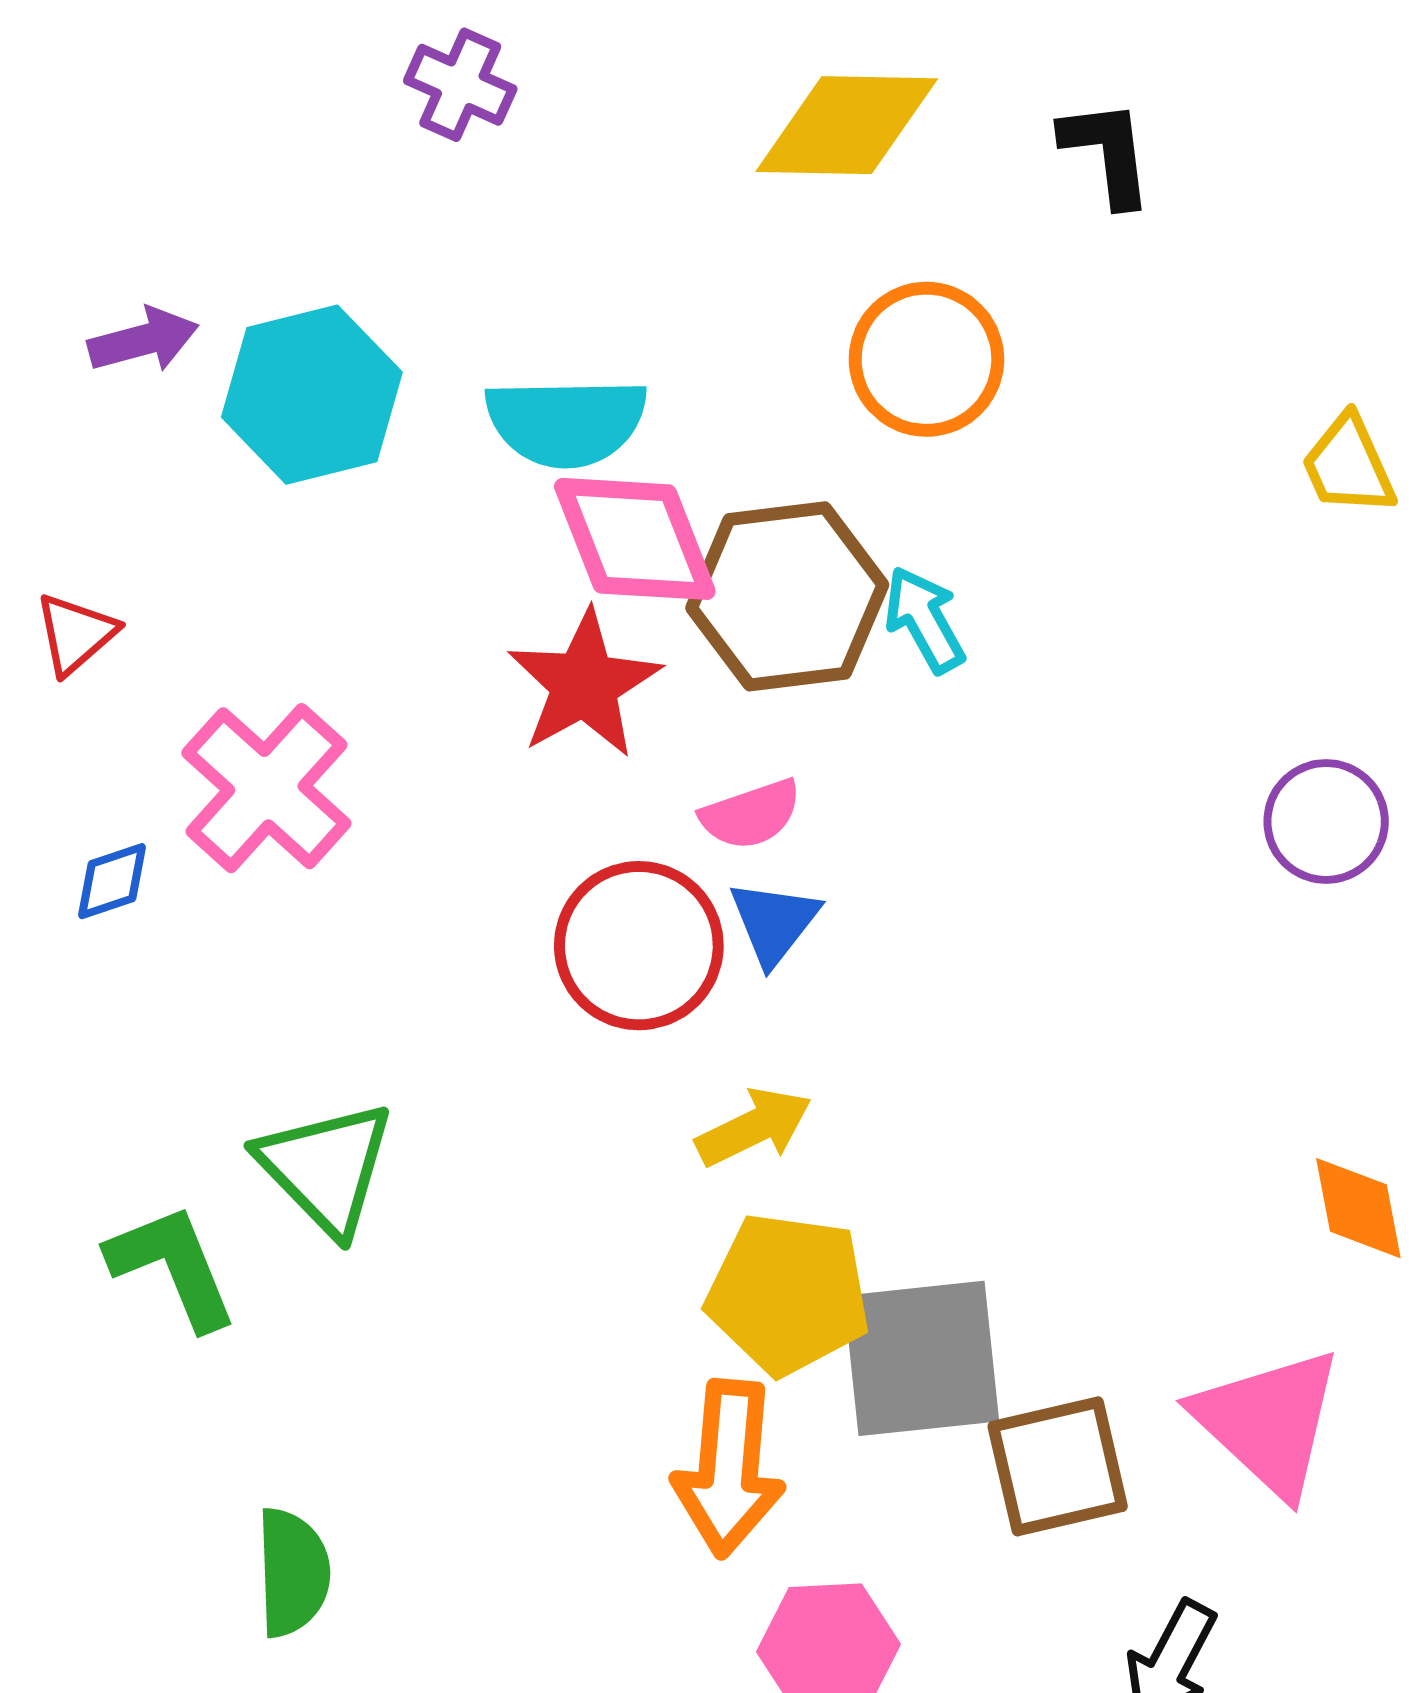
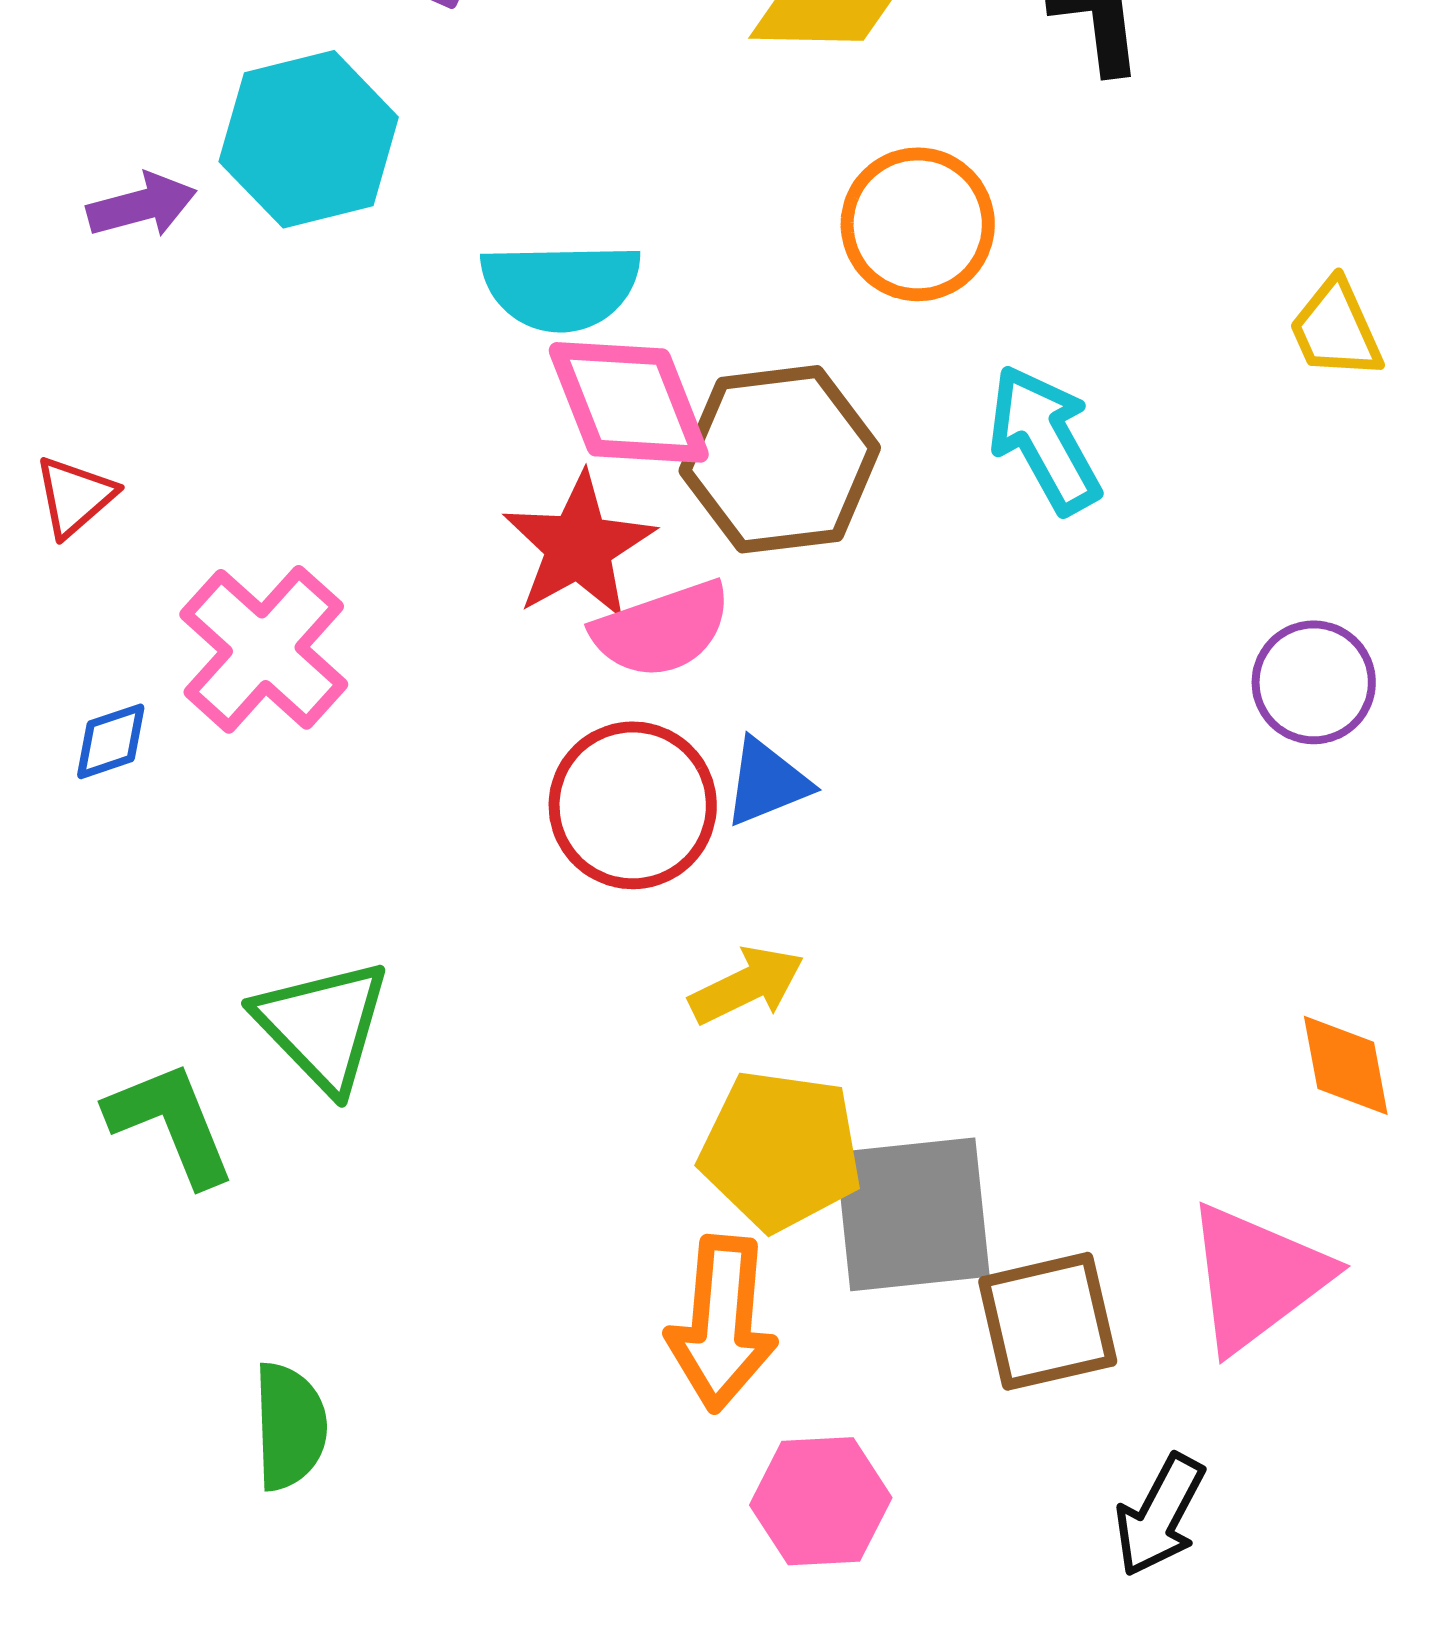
cyan hexagon: (312, 395) -> (309, 139), moved
cyan arrow: (924, 620) -> (1045, 439), moved, size x1.4
pink semicircle: (751, 814) -> (662, 629), moved, size x1.4
blue triangle: (774, 922) -> (767, 782), turned 30
pink triangle: (1269, 1422) -> (1257, 1277), turned 40

